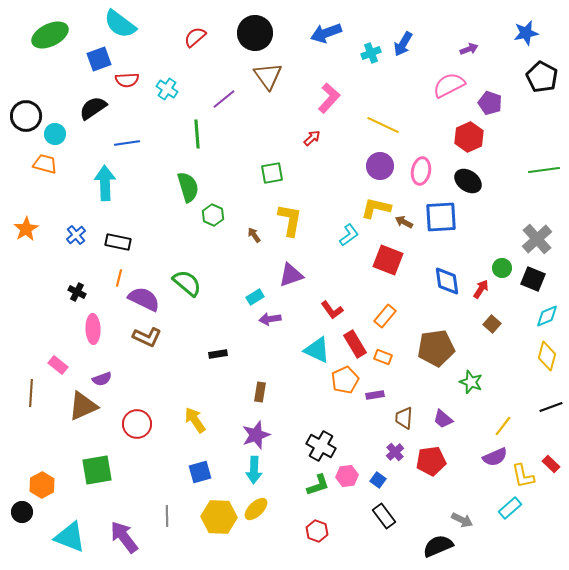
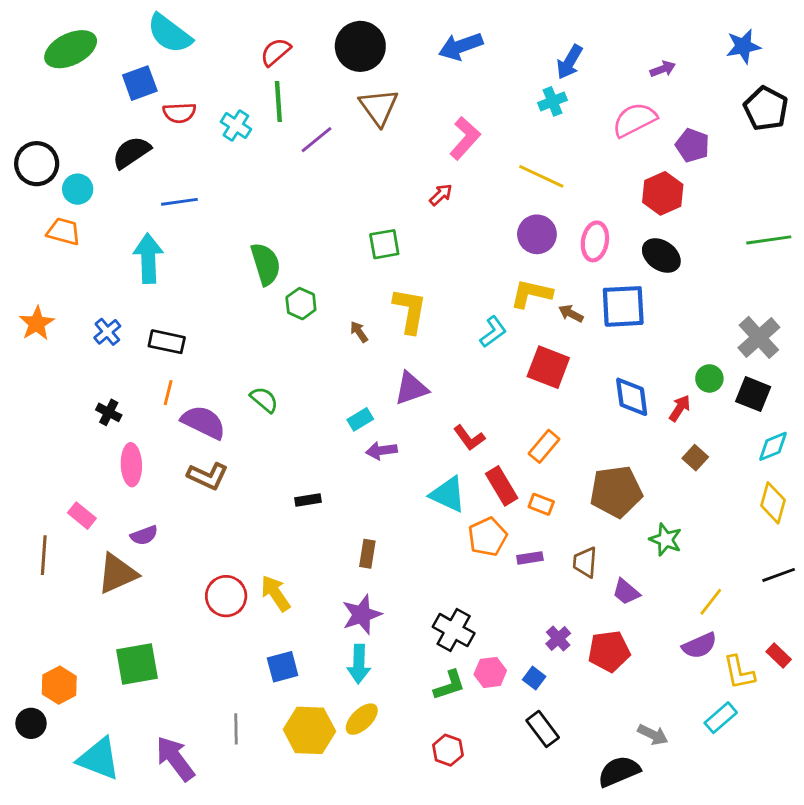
cyan cross: (371, 53) -> (553, 101), moved
green line: (197, 134) -> (278, 101), moved
green semicircle: (187, 283) -> (264, 400), size x0.7
brown trapezoid: (404, 418) -> (585, 562), moved
red circle: (137, 424) -> (226, 596), moved

